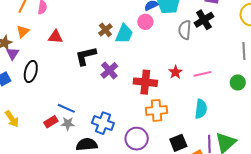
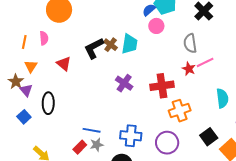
pink circle: (145, 22) -> (156, 26), moved
gray semicircle: (185, 30) -> (190, 43), moved
red triangle: (55, 37) -> (64, 64), turned 49
black L-shape: (86, 56) -> (94, 48), moved
pink line: (202, 74) -> (205, 62), moved

